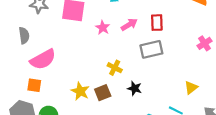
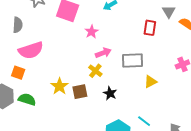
red rectangle: (157, 23) -> (150, 28), moved
pink arrow: (129, 25) -> (103, 53), moved
yellow triangle: (191, 88) -> (150, 82), moved

